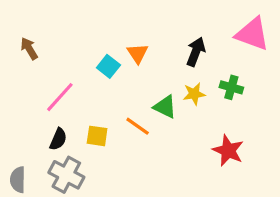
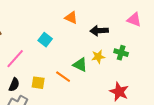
pink triangle: (252, 34) -> (134, 20), size x0.7
black arrow: (196, 52) -> (99, 31), turned -114
orange triangle: (138, 53) -> (71, 18), moved, turned -32

